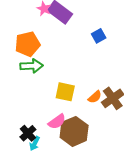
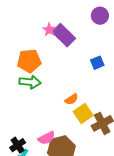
yellow square: (65, 92) -> (83, 113), moved, turned 36
orange semicircle: (95, 97) -> (71, 99), moved

